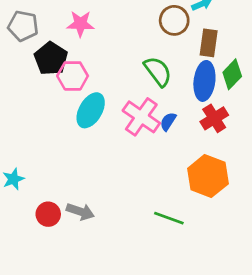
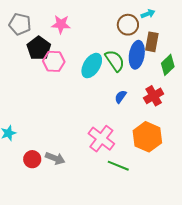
blue ellipse: (204, 81) -> (137, 55), moved
cyan ellipse: (91, 110) -> (92, 66), moved
pink cross: (141, 117) -> (101, 139), moved

